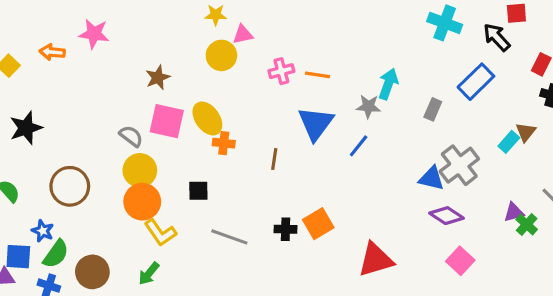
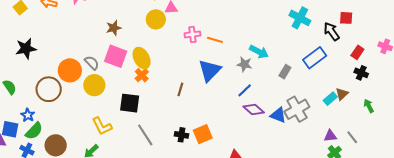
cyan arrow: (388, 84) -> (259, 52), turned 90
orange cross: (224, 143) -> (142, 75), moved, turned 32
blue line: (359, 146) -> (245, 90), moved
black square: (198, 191) -> (130, 103), size x1.5
orange circle: (142, 202) -> (70, 70), moved
purple triangle: (514, 212) -> (330, 136), moved
purple diamond: (447, 216) -> (254, 109), moved
gray line: (229, 237) -> (145, 135), turned 30

